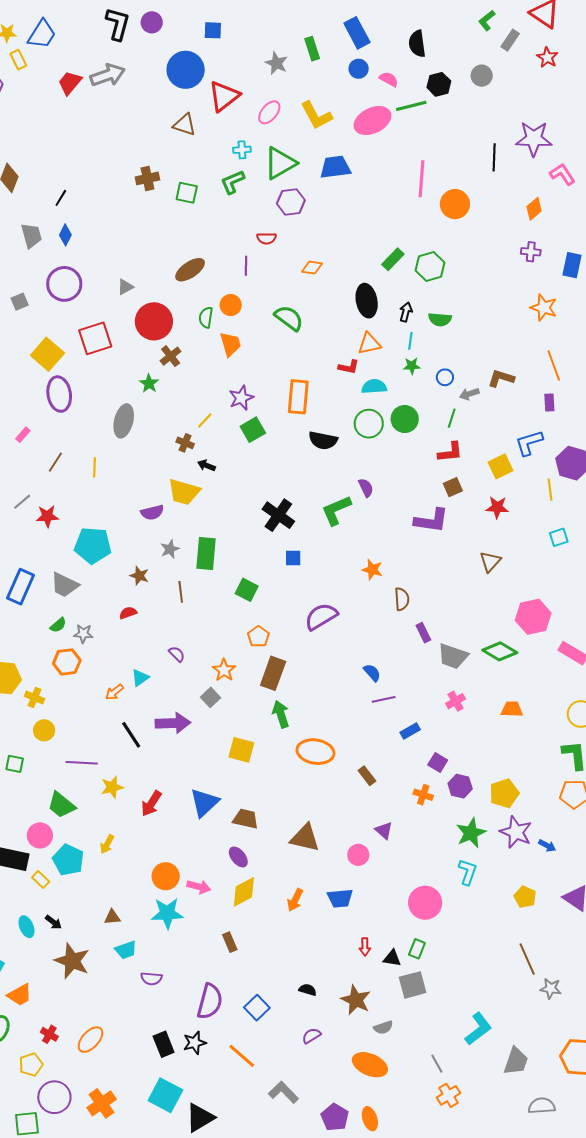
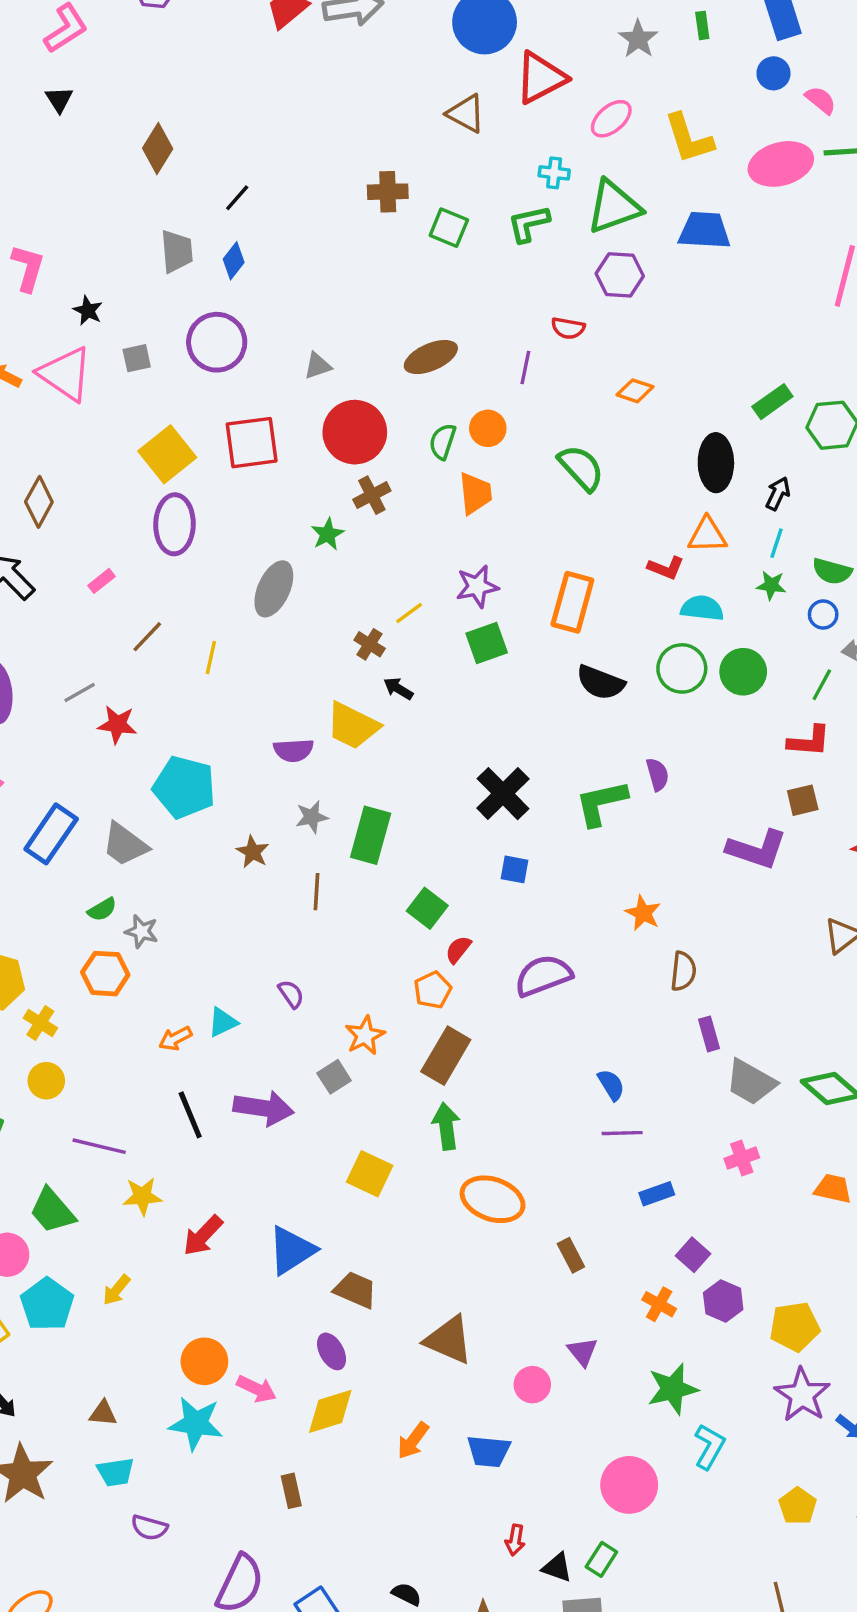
green rectangle: (312, 49) -> (702, 25), size x0.7
green semicircle: (440, 319) -> (832, 571), moved
red semicircle: (128, 613) -> (458, 949), moved, turned -42
green star: (471, 833) -> (673, 1389), moved

